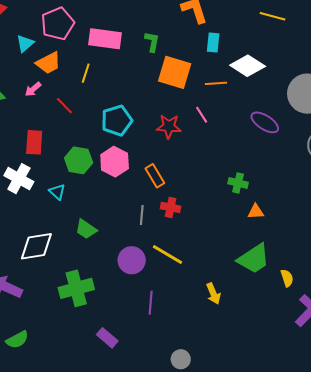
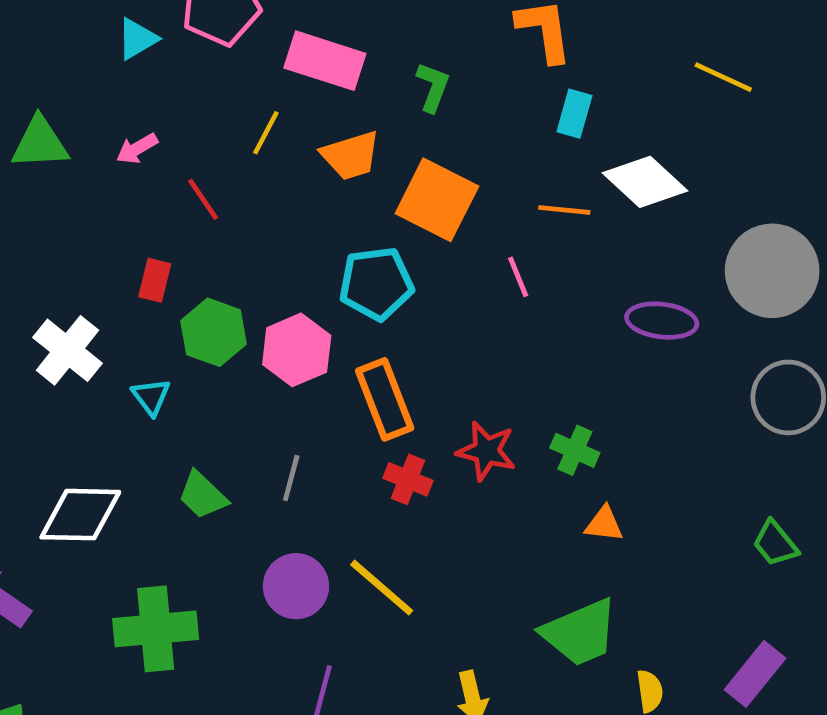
orange trapezoid: (48, 63) -> (351, 155), moved
orange square: (175, 72) -> (437, 200), moved
cyan pentagon: (117, 121) -> (376, 284), moved
purple ellipse: (265, 122) -> (662, 321), turned -36
red star: (169, 126) -> (486, 451), moved
red rectangle: (34, 142) -> (155, 280), moved, size x0.7
orange rectangle: (155, 176) -> (385, 399), size x1.4
gray line: (142, 215) -> (291, 478), moved

